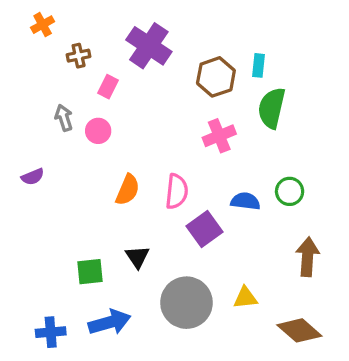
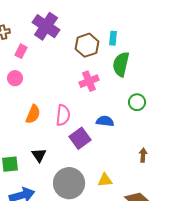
green circle: (290, 191) -> (137, 102), moved
brown arrow: (308, 257) -> (143, 155), size x0.6

